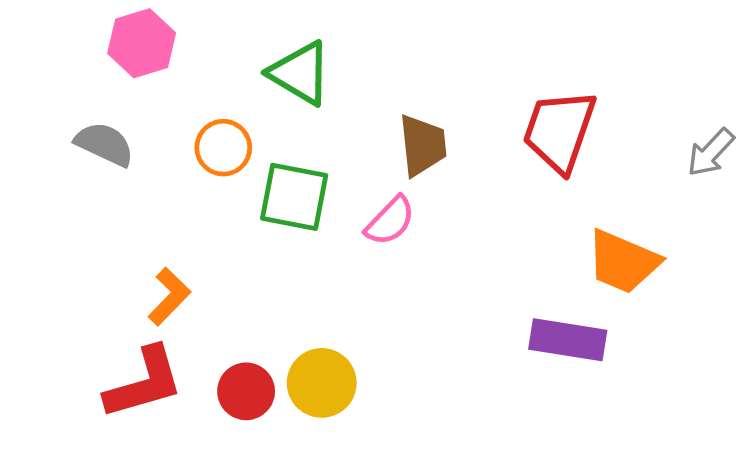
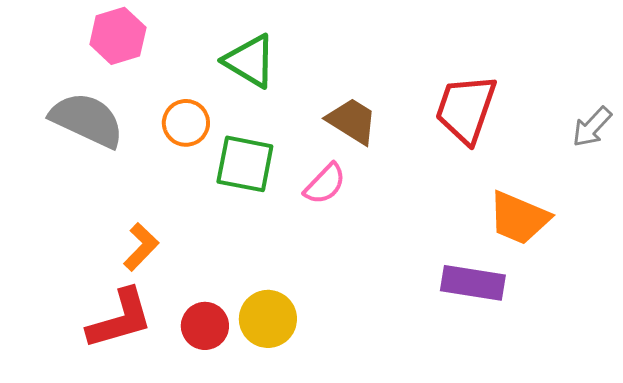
gray semicircle: (104, 144) -> (87, 120), size x1.5
brown trapezoid: (423, 145) -> (352, 121), turned -52

